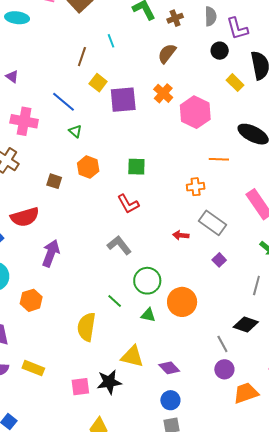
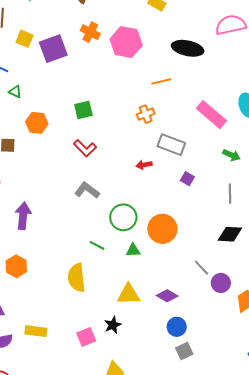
gray line: (222, 344) -> (201, 268), moved
black star: (109, 382) -> (113, 325), size x0.7

